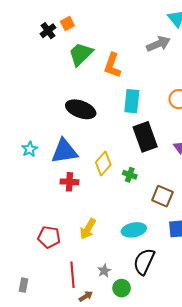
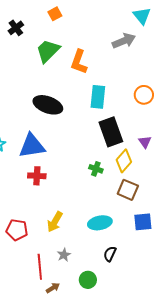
orange square: (67, 24) -> (55, 14), moved
yellow diamond: (103, 163) -> (124, 161), moved
black semicircle: (144, 262) -> (110, 254), size x0.6
gray star: (104, 271) -> (64, 255), moved

